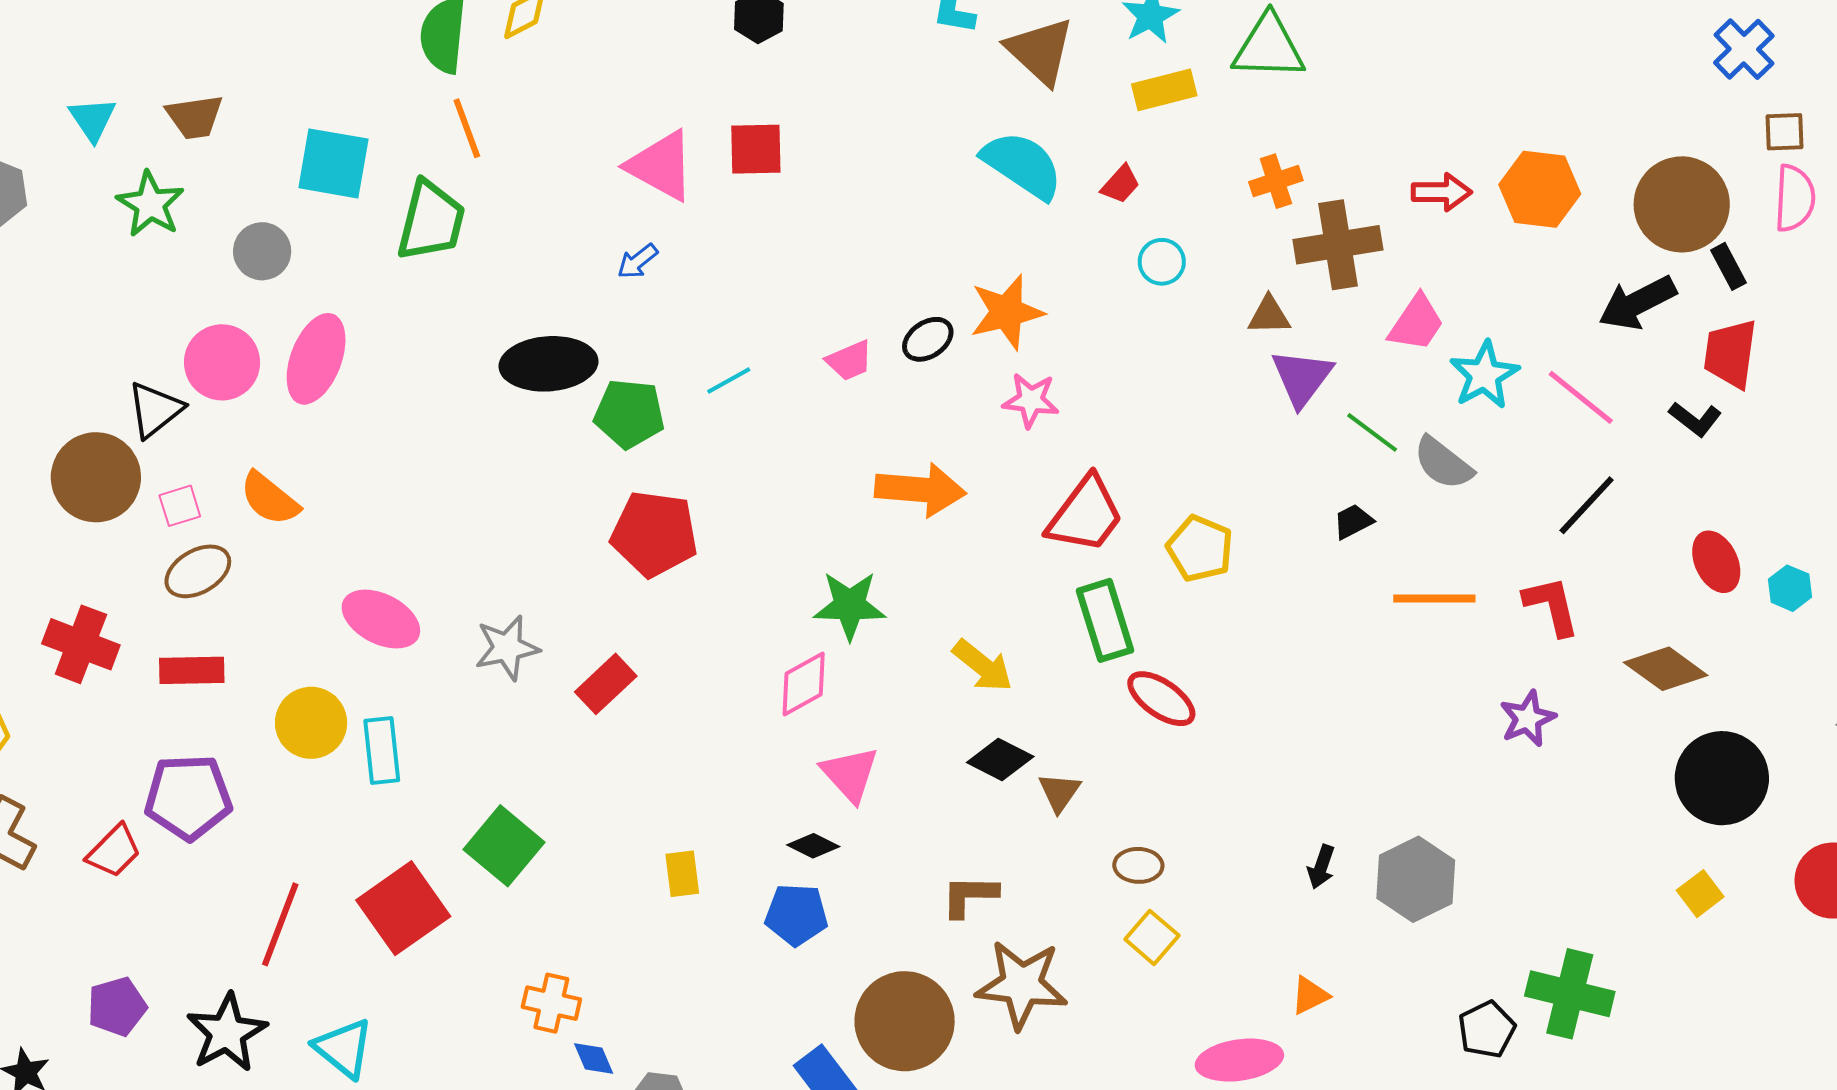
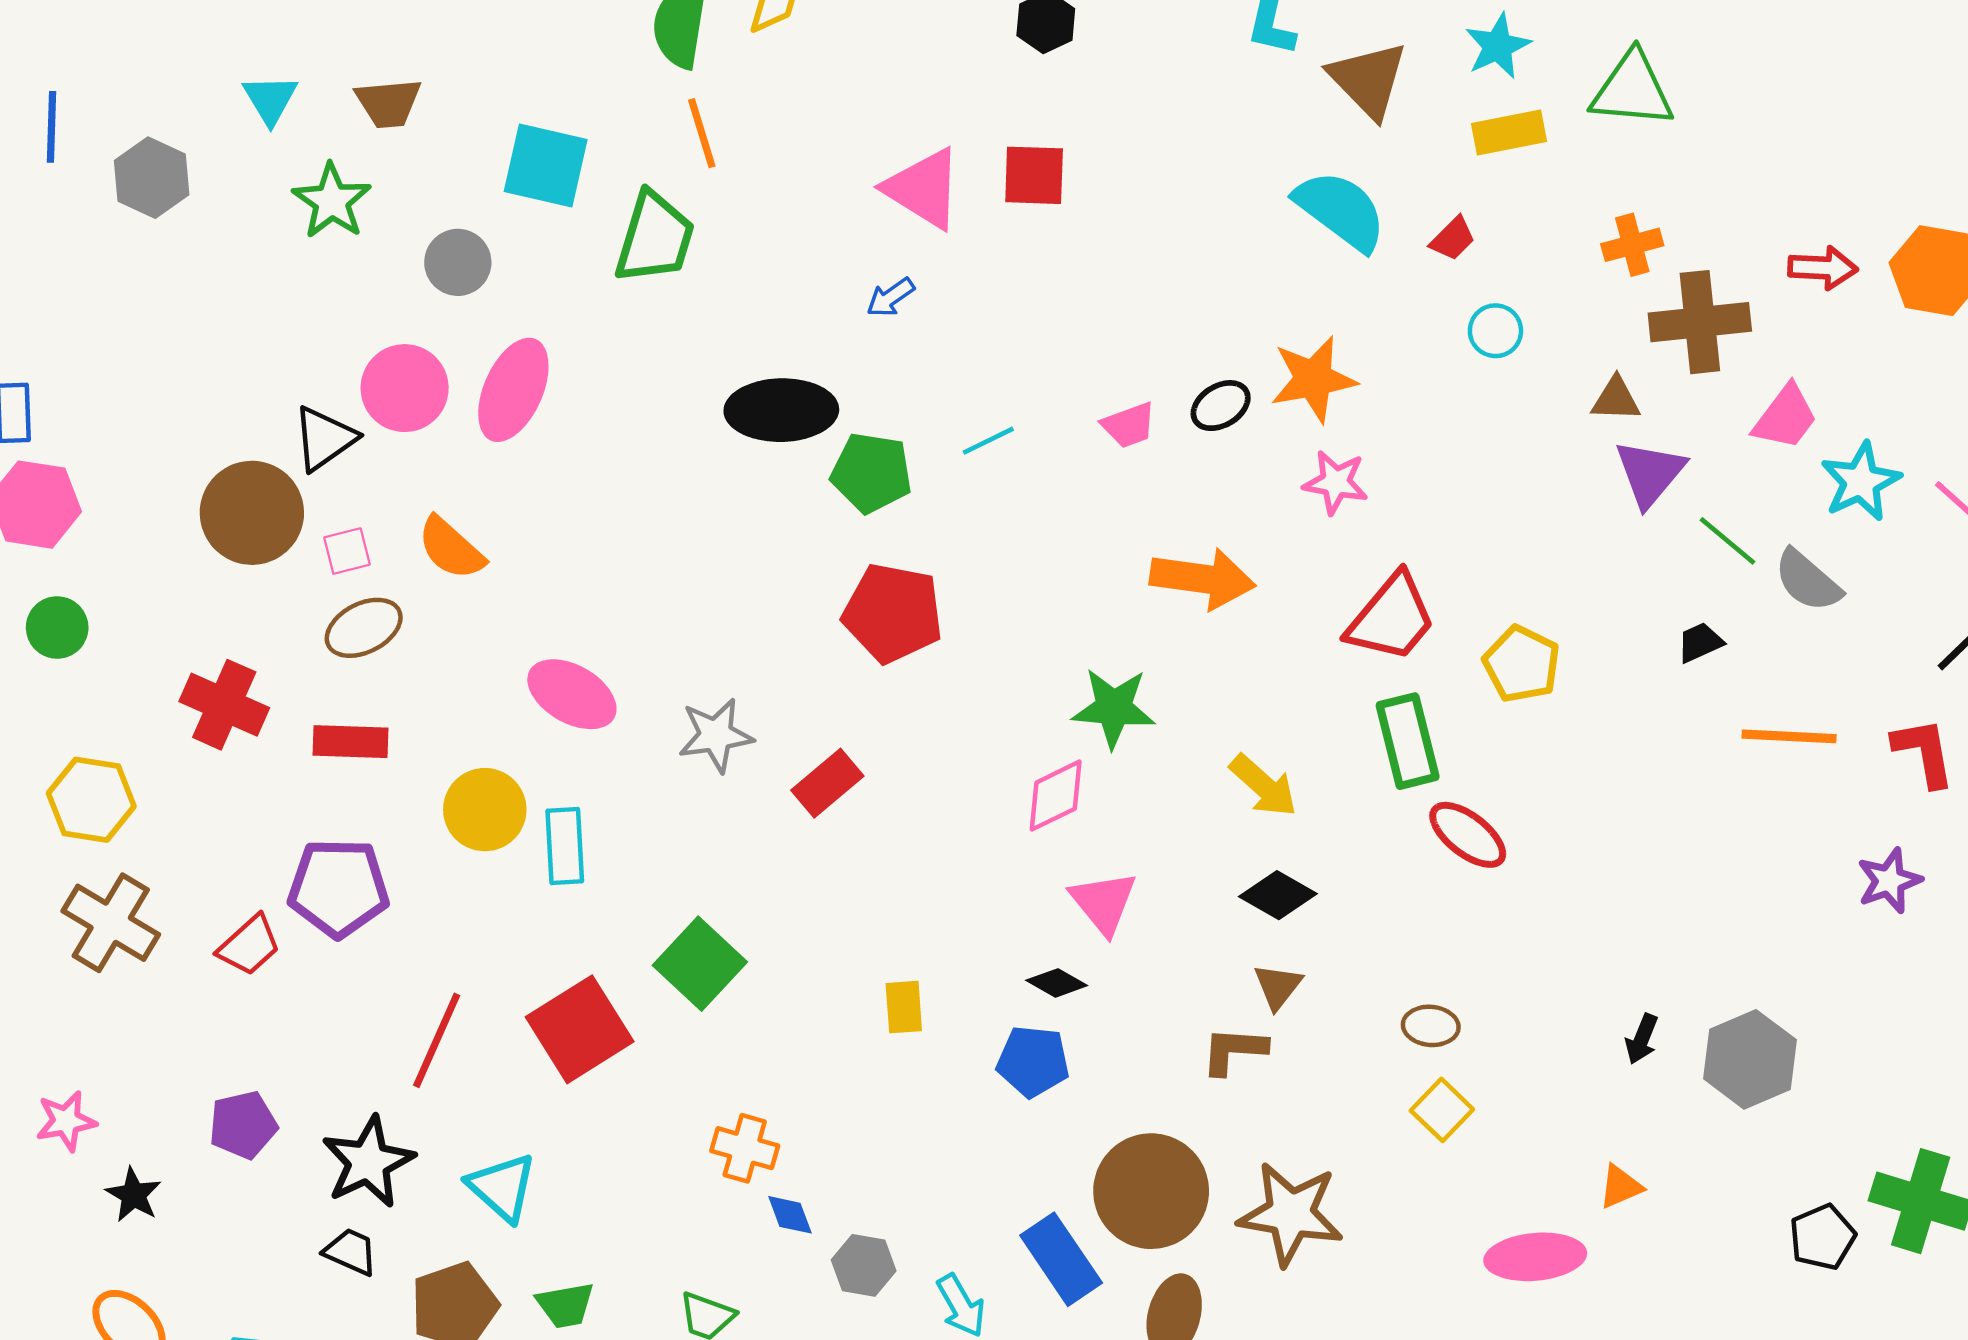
brown triangle: (1059, 792) -> (1278, 986), moved
brown star: (1022, 984) -> (1291, 1214), moved

